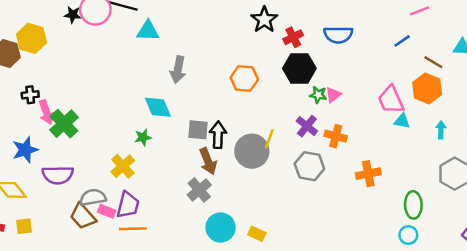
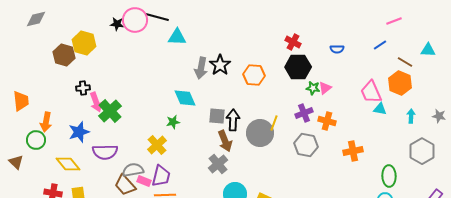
black star: (264, 20) -> (220, 65), moved
blue semicircle: (338, 35) -> (337, 49), moved, size x0.6
red cross: (293, 37) -> (293, 42), turned -35
purple cross: (307, 126) -> (304, 113), turned 30

